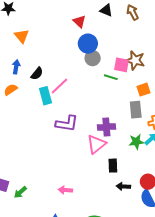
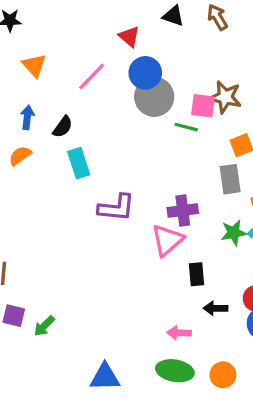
gray circle: (93, 58) -> (154, 97), size x1.5
pink line: (60, 86) -> (92, 76), moved
pink arrow: (65, 190) -> (179, 333), moved

